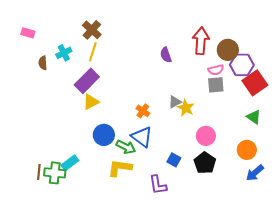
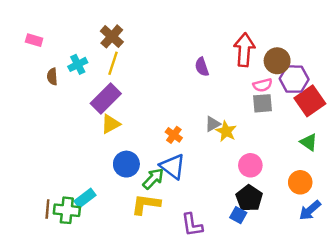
green arrow: (126, 147) -> (153, 179), turned -72
blue square: (174, 160) -> (238, 215), moved

